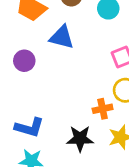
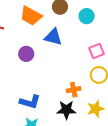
orange cross: (103, 109) -> (74, 90), moved

